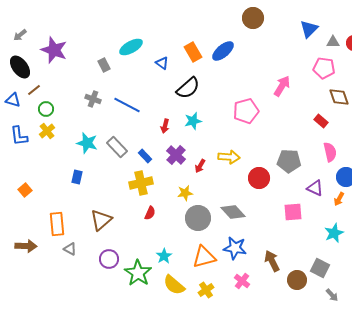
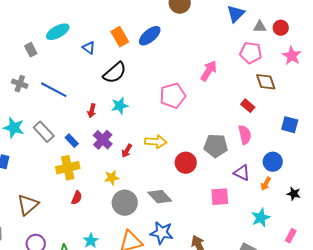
pink semicircle: (330, 152) -> (245, 135), moved

